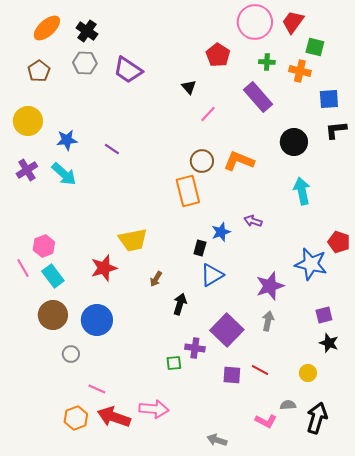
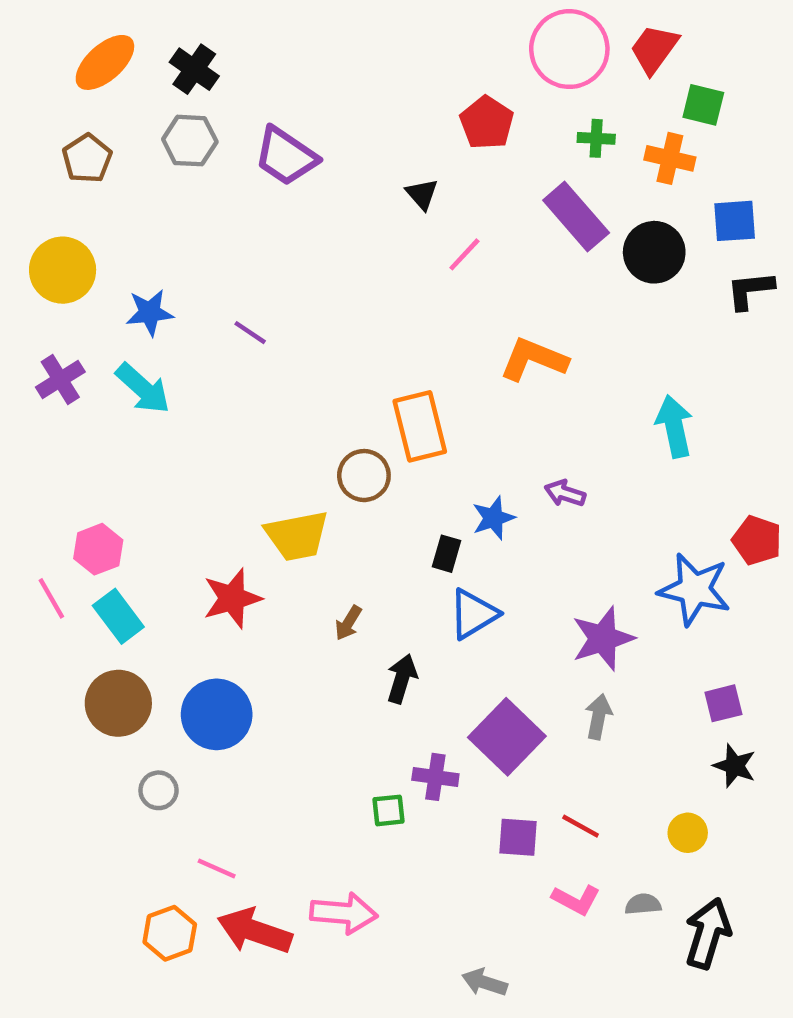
black circle: (294, 142) -> (654, 252), moved
brown circle: (202, 161) -> (364, 476), moved
pink L-shape: (266, 421) -> (576, 900), moved

